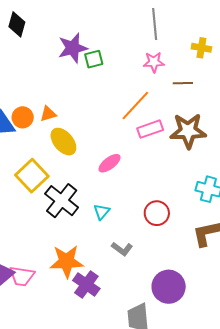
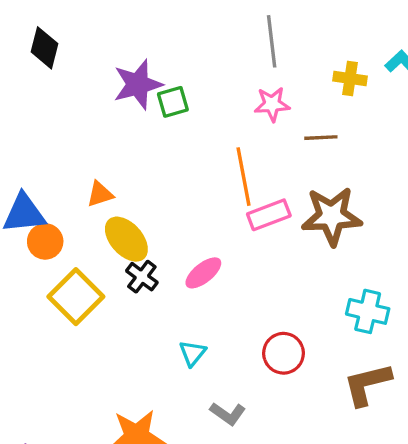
orange line: (135, 105) -> (244, 177), turned -52
orange circle: (23, 117) -> (45, 241), moved
black cross: (62, 201) -> (142, 277), moved, size x0.6

